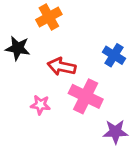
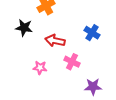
pink cross: (86, 96) -> (72, 62), size x0.7

